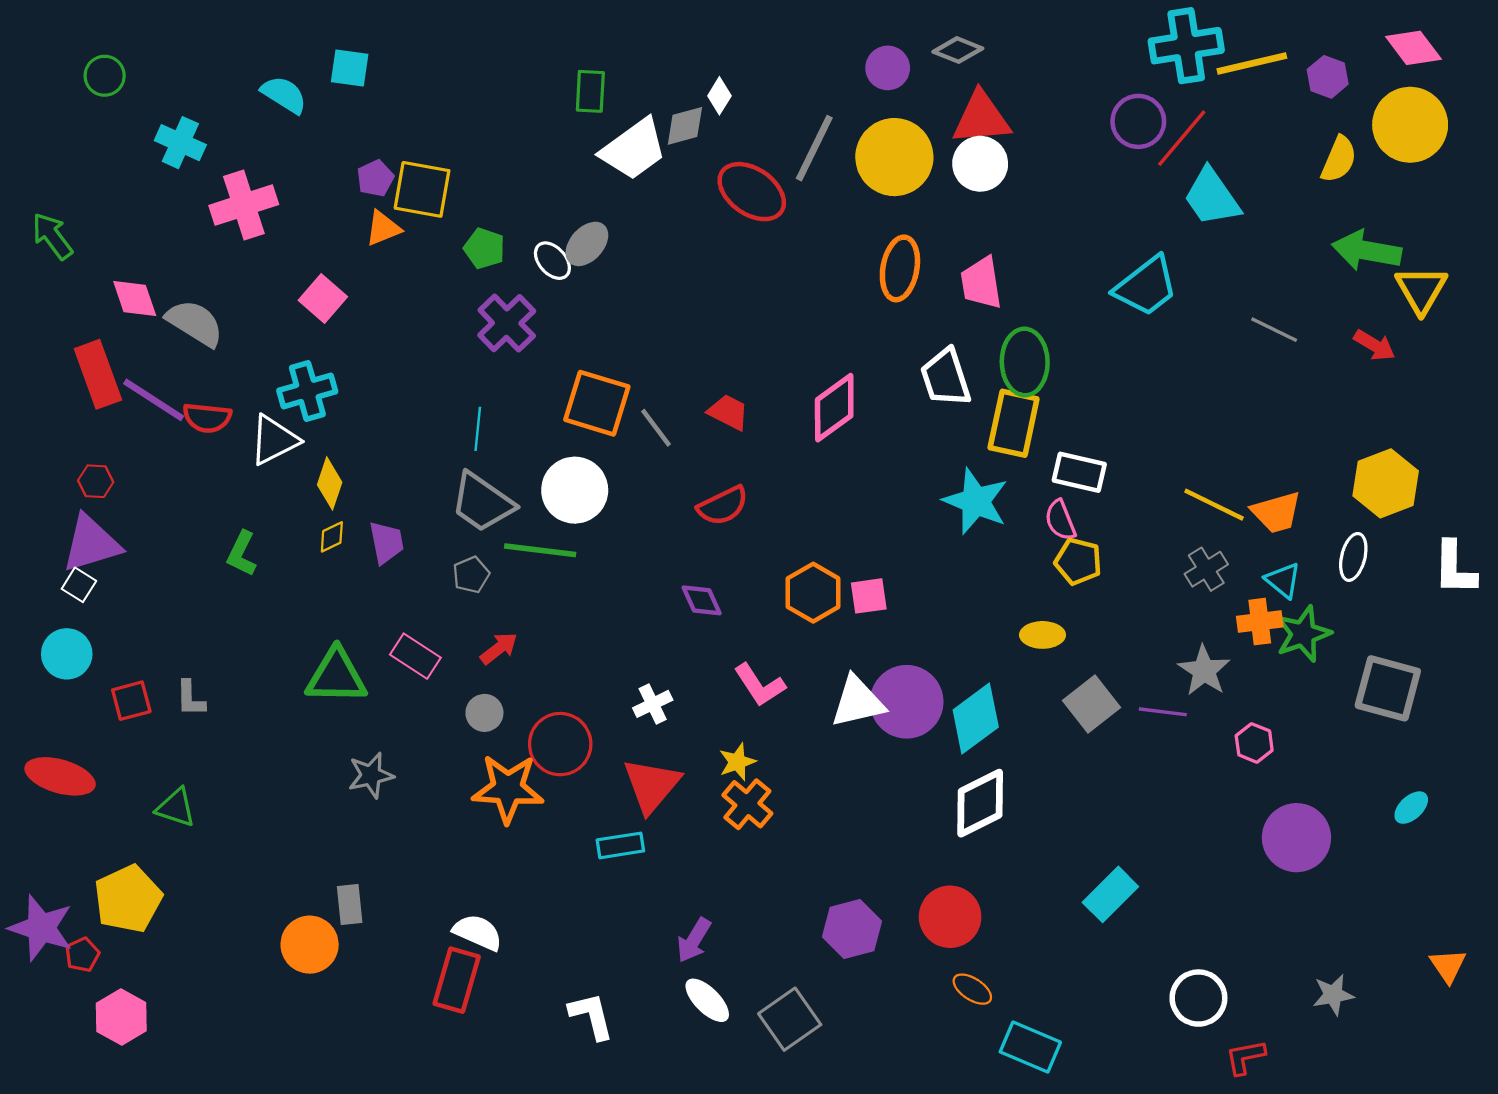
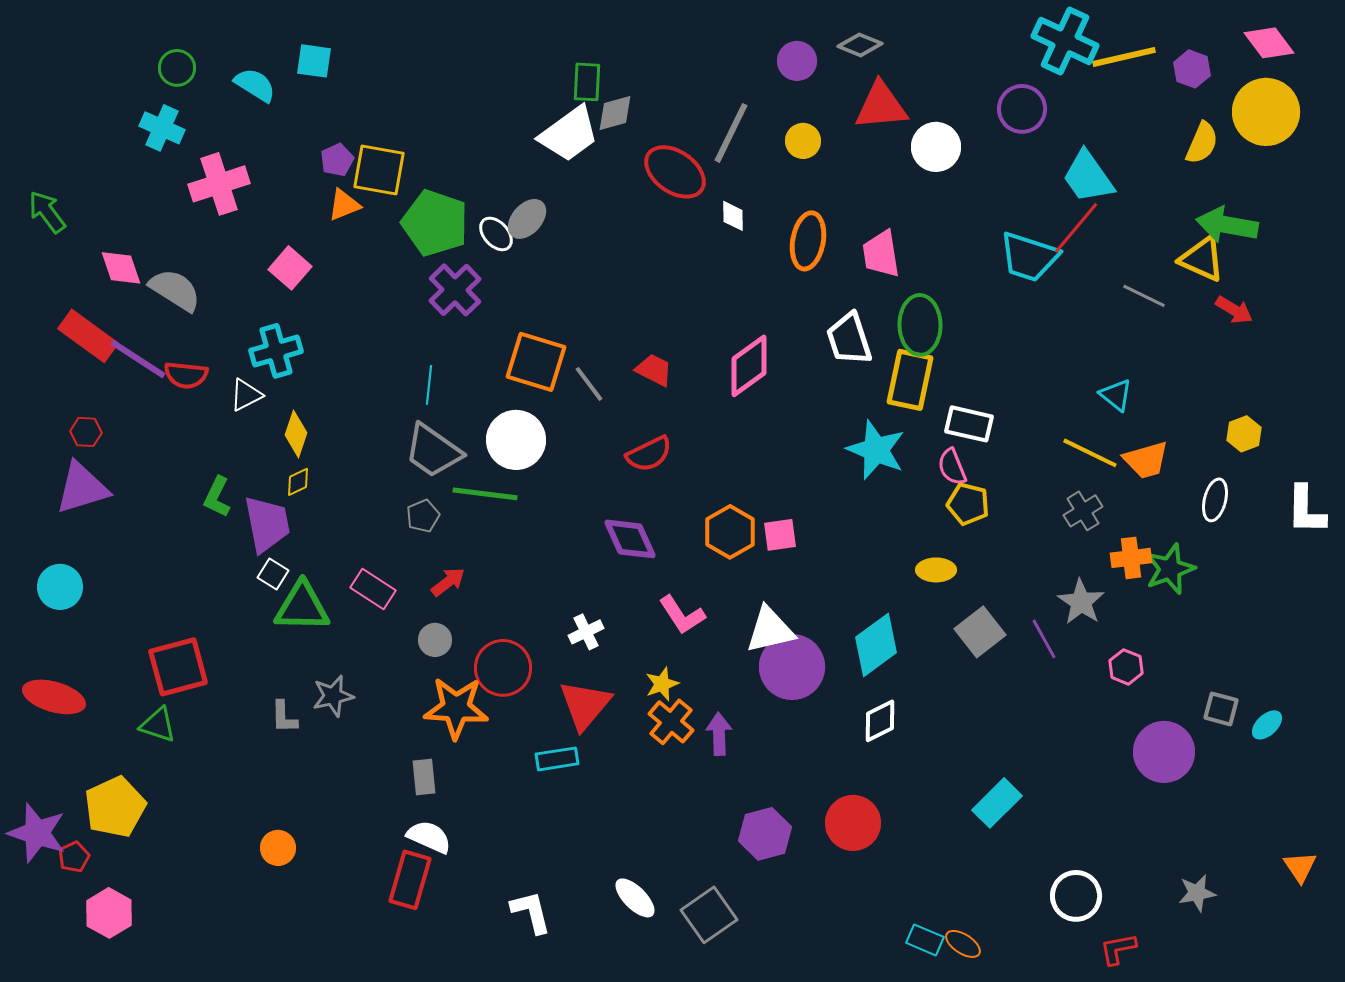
cyan cross: (1186, 46) -> (1065, 41), turned 34
green circle: (105, 76) -> (177, 68), moved
green rectangle: (590, 91) -> (587, 82), moved
white diamond: (719, 96) -> (733, 216), moved, turned -32
red line: (1182, 138) -> (1076, 228), moved
yellow circle: (894, 157) -> (803, 141), size x0.5
white circle: (980, 164) -> (936, 147), moved
green pentagon: (484, 248) -> (435, 223), size x1.8
cyan trapezoid: (1146, 286) -> (1029, 257), turned 56
yellow triangle: (1421, 290) -> (1202, 259), moved, turned -36
red rectangle: (98, 374) -> (88, 336), turned -34
white triangle: (274, 440) -> (246, 395), size x0.7
yellow hexagon: (1386, 483) -> (1244, 434), size x0.6
purple trapezoid: (386, 542) -> (267, 524), moved, size x1.5
cyan triangle: (1283, 580) -> (1116, 395), moved
white square: (79, 585) -> (273, 574), moved
purple diamond: (702, 600) -> (630, 539), size x1.4
gray square: (1388, 688) -> (1221, 709), moved, size x0.6
gray L-shape: (190, 698) -> (284, 717), moved
red square: (131, 701) -> (178, 667), moved, size x1.6
purple circle: (907, 702) -> (792, 667), moved
purple line: (1163, 712) -> (1044, 639), turned 54
white diamond: (980, 803) -> (880, 721), size x0.7
gray rectangle: (350, 904) -> (424, 777), moved
purple arrow: (694, 940) -> (719, 734), moved, turned 147
orange circle: (310, 945) -> (278, 848), size x0.7
orange ellipse: (972, 989) -> (963, 944), moved
cyan rectangle: (1030, 1047) -> (925, 940), size x0.7

